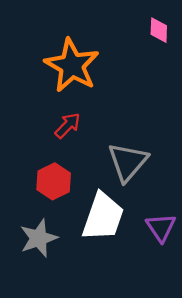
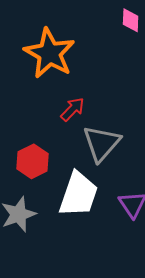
red arrow: (68, 126) -> (73, 109), moved

